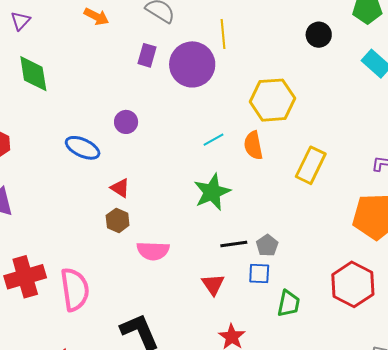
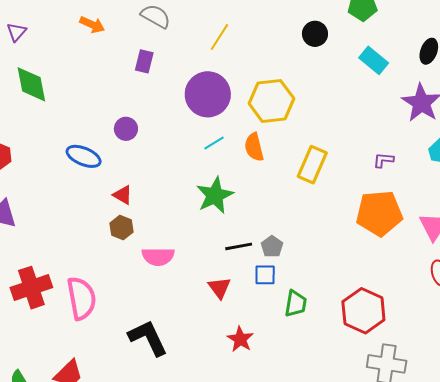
yellow line: (223, 34) -> (219, 37), turned 40
purple circle: (192, 64) -> (208, 94), moved
red hexagon: (353, 284) -> (363, 311), moved

